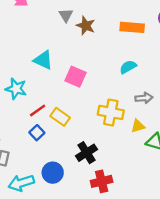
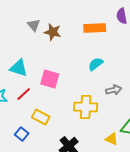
red line: (38, 110) -> (24, 94), moved
yellow triangle: (138, 126) -> (112, 139), moved, turned 48

